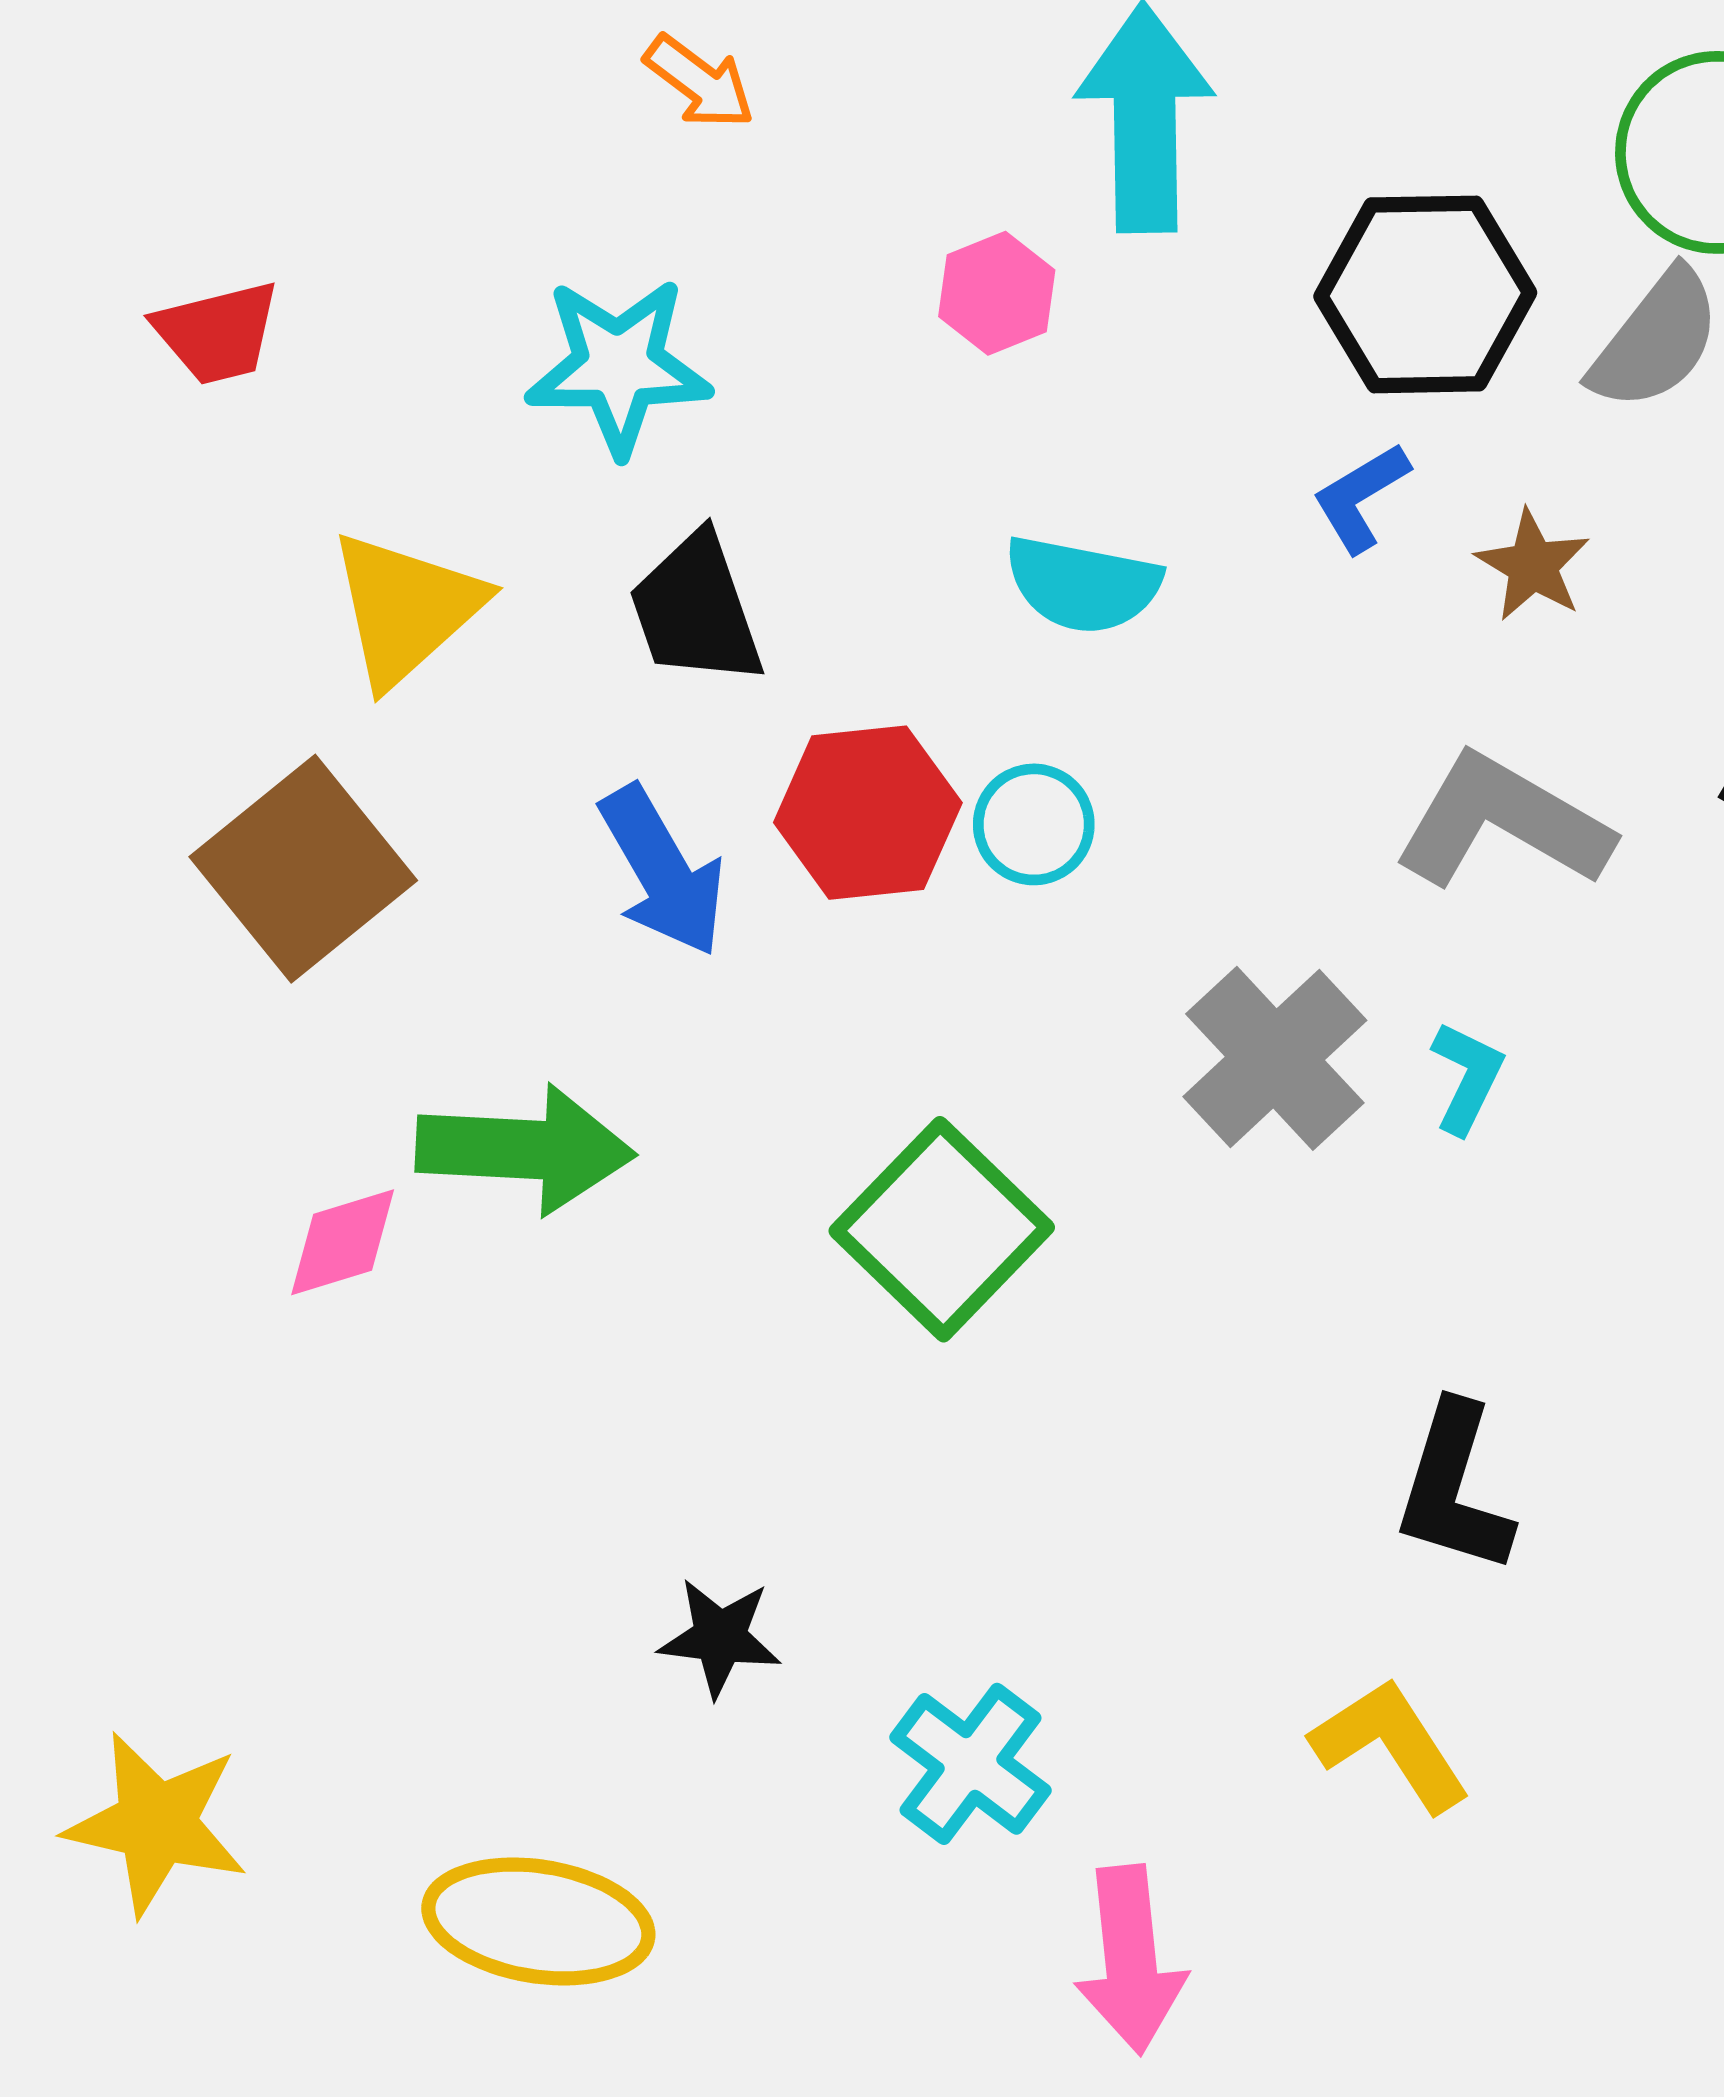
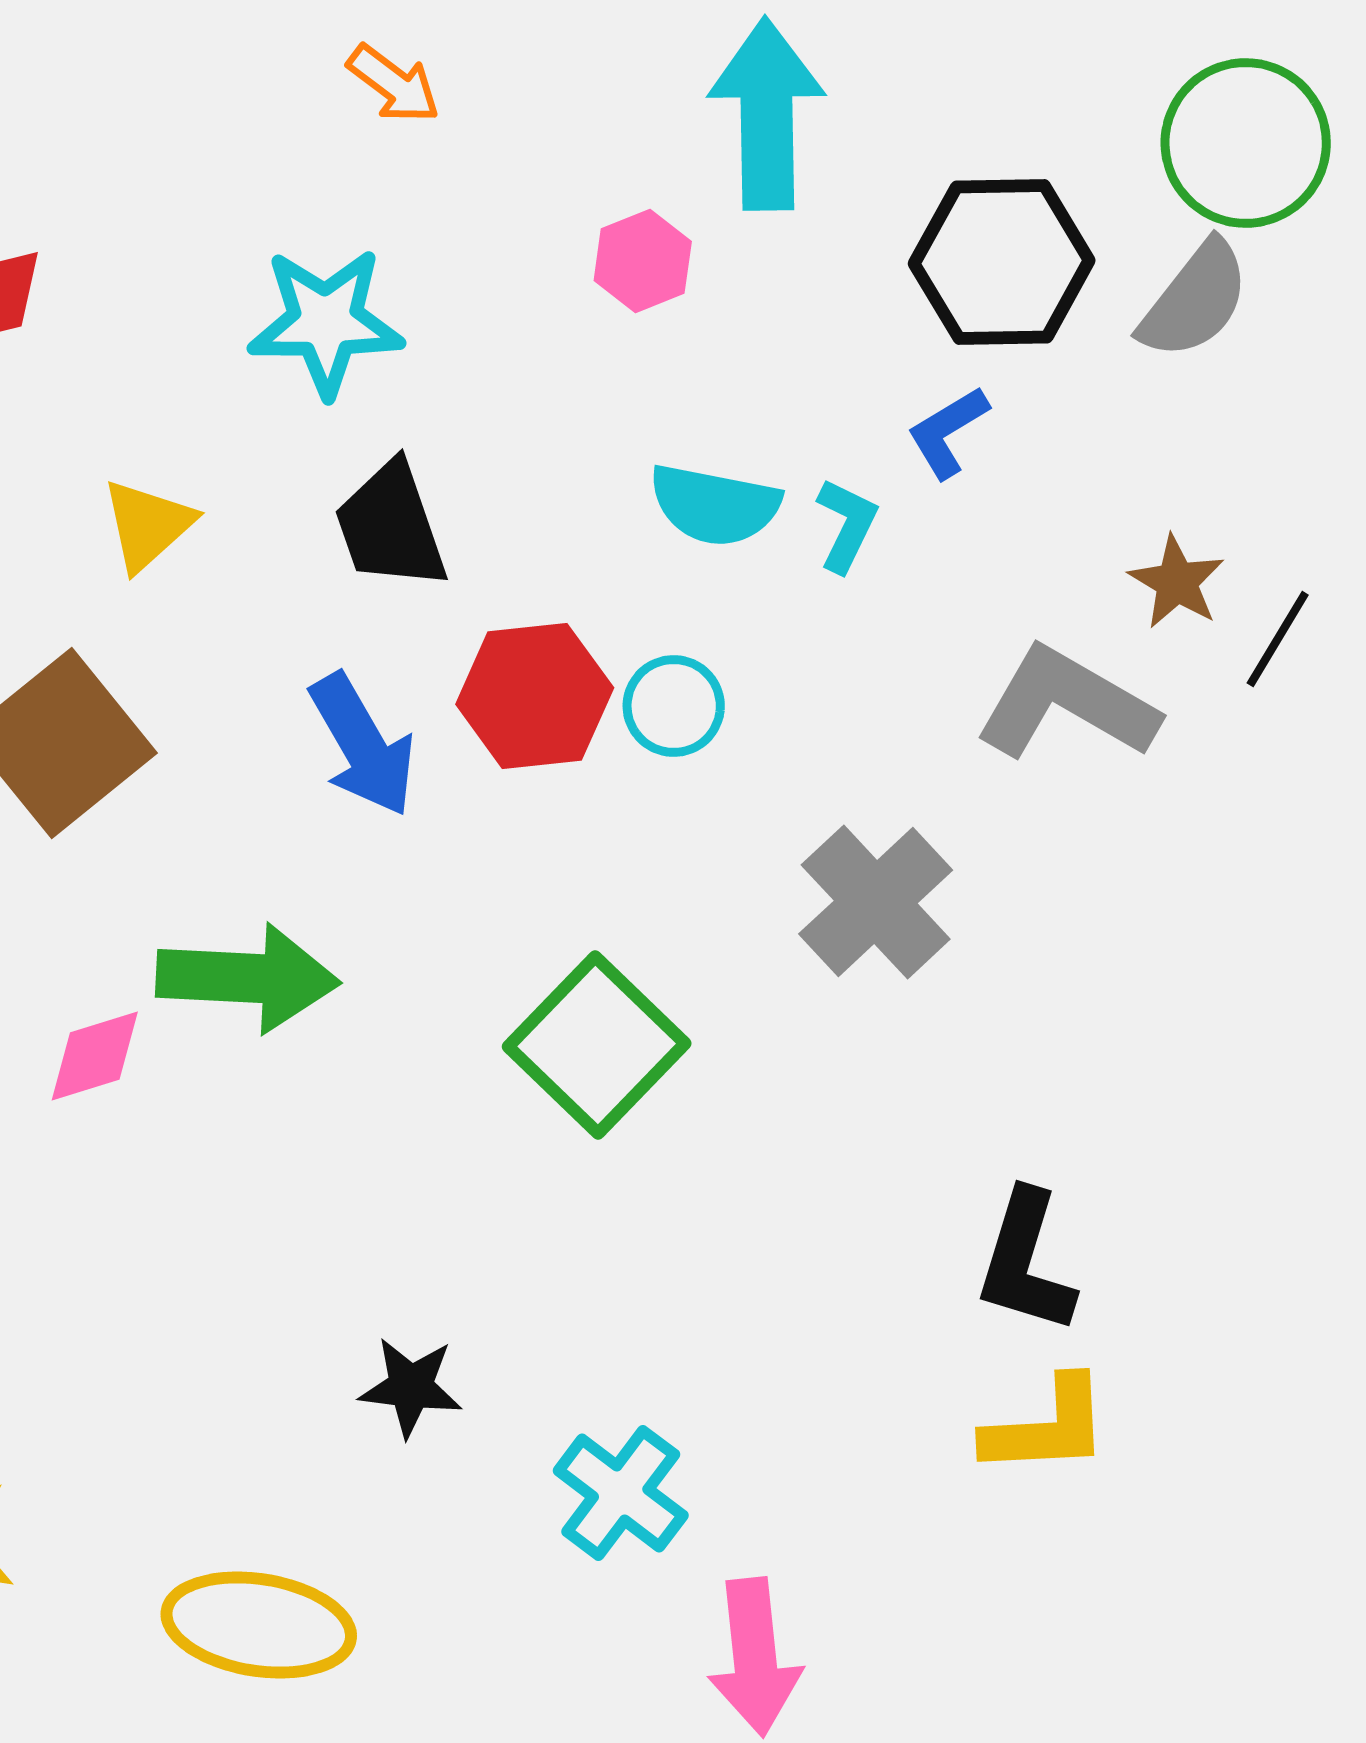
brown star: (1533, 565) -> (1177, 582), moved
yellow triangle: (406, 608) -> (148, 525), size x0.7
cyan L-shape: (1467, 1078) -> (847, 525), moved
yellow L-shape: (1391, 1745) -> (1047, 1427), moved, turned 120

